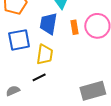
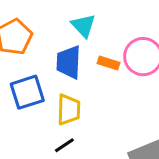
orange rectangle: (74, 27) -> (109, 63), turned -56

